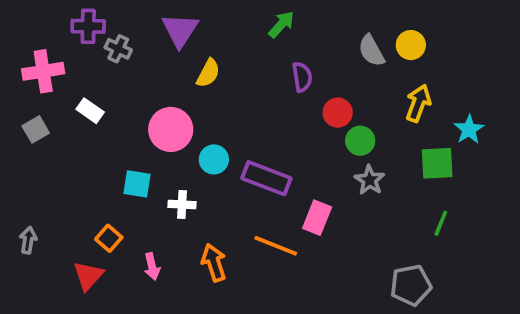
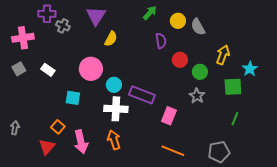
yellow circle: (411, 45) -> (178, 21), moved
white rectangle: (90, 111) -> (48, 70), moved
green circle: (360, 141) -> (200, 72), moved
white cross: (182, 204) -> (116, 109), moved, size x1.6
orange line: (276, 246) -> (173, 151), moved
pink arrow: (152, 266) -> (81, 142), size x1.6

